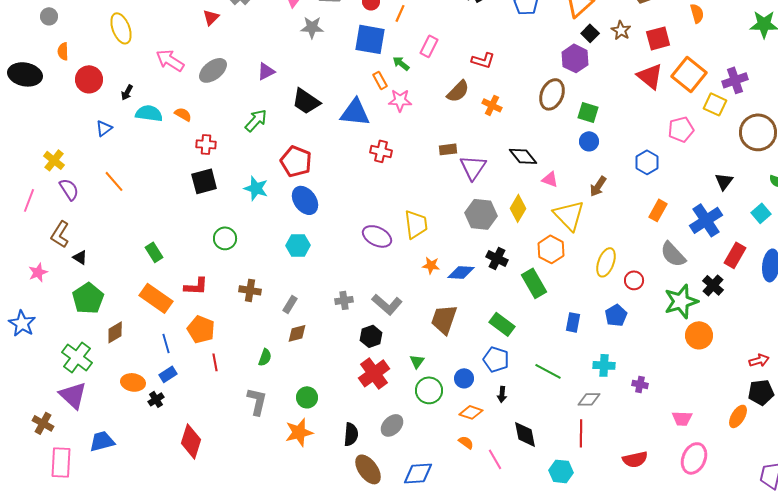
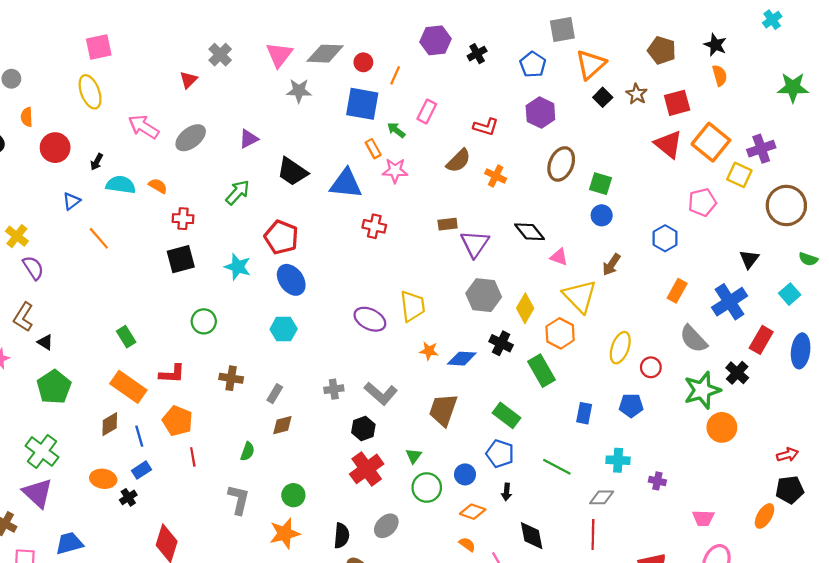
purple hexagon: (575, 58) -> (540, 113), moved
orange line: (114, 181) -> (99, 238), moved
yellow diamond: (518, 208) -> (525, 308), moved
blue pentagon: (616, 315) -> (631, 406), turned 30
brown diamond: (115, 332) -> (110, 424), moved

